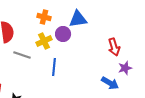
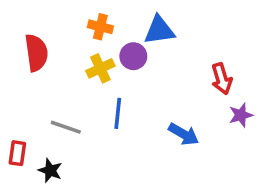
gray line: (22, 55) -> (66, 127), moved
blue arrow: (110, 83) -> (184, 134), moved

